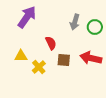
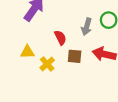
gray arrow: (75, 22) -> (87, 27), moved

